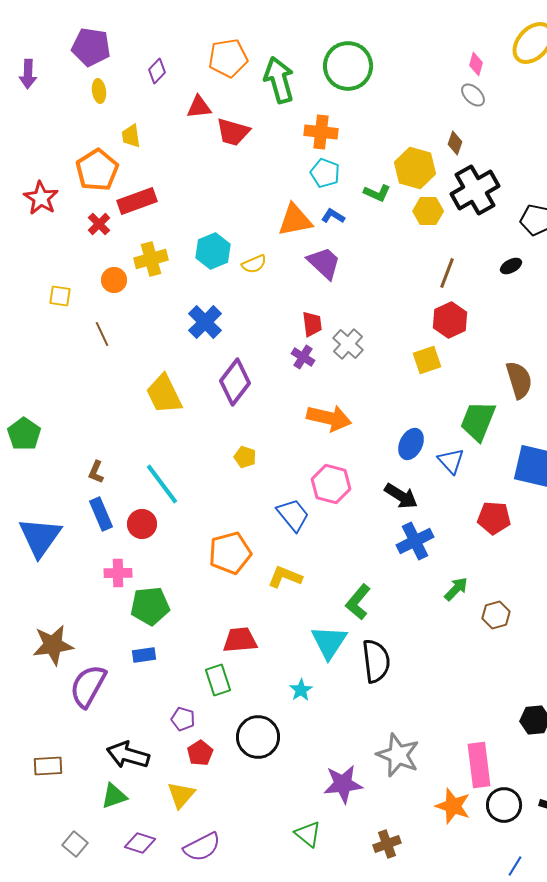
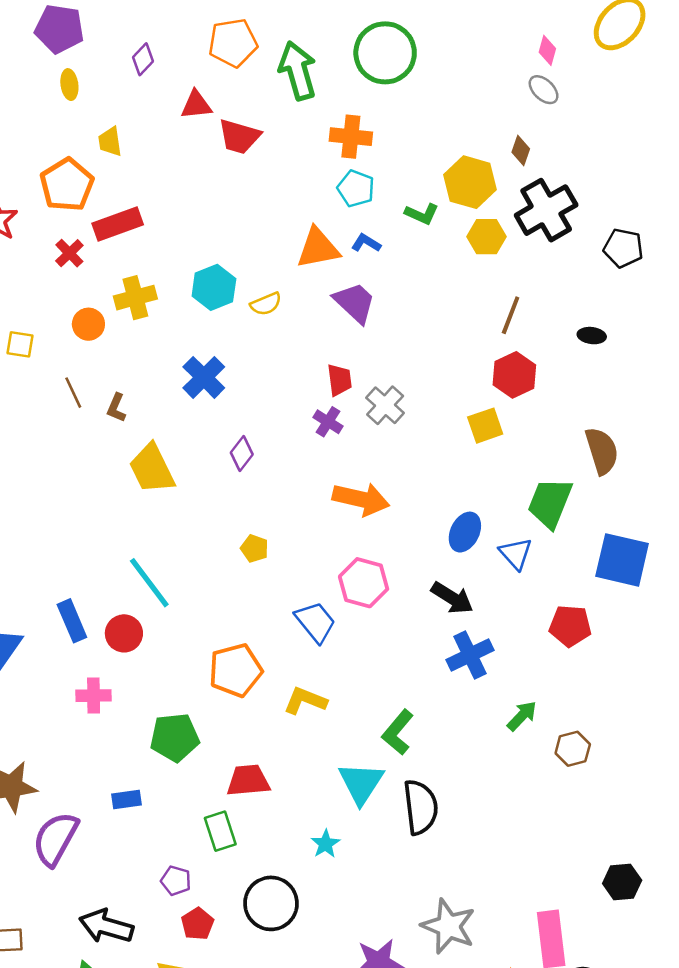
black ellipse: (511, 266) -> (592, 336), moved, turned 35
purple diamond: (235, 382) -> (242, 453), size x0.6
brown L-shape: (96, 472) -> (116, 408), moved
green pentagon: (150, 606) -> (175, 737), moved

